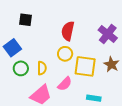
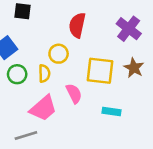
yellow circle: (65, 54) -> (59, 54), moved
pink semicircle: (65, 84) -> (74, 94), turned -70

